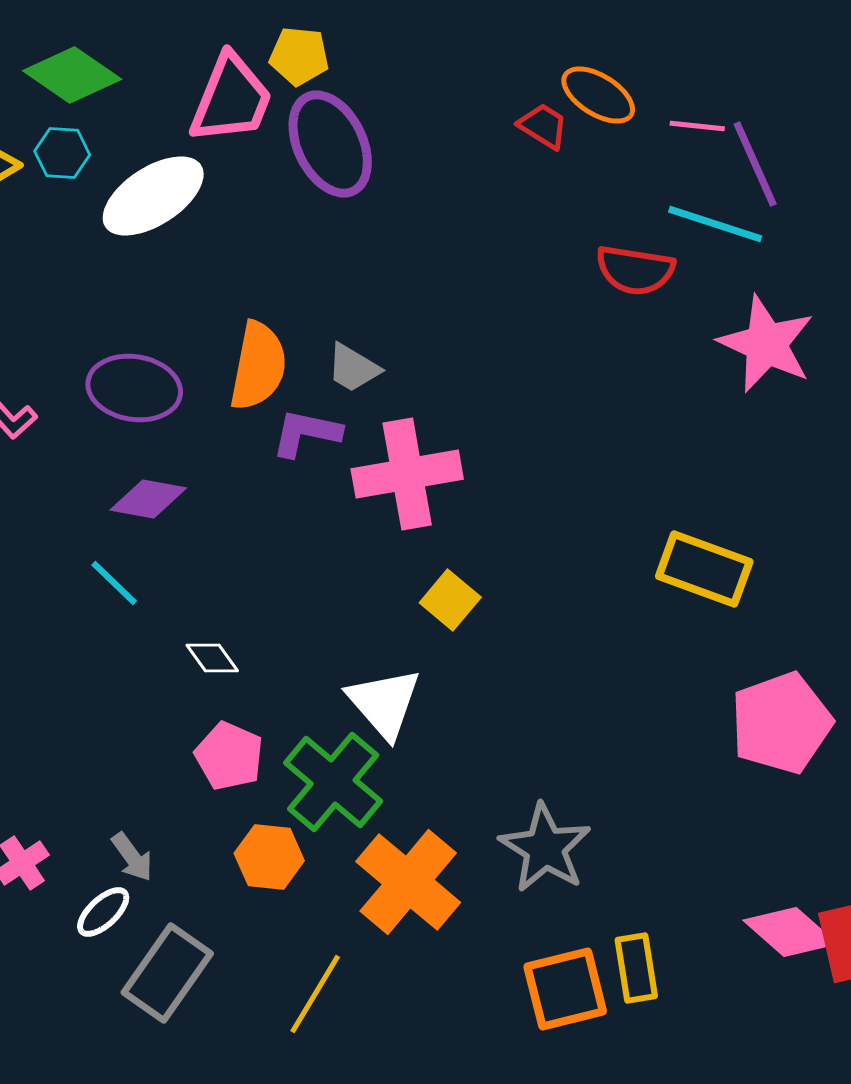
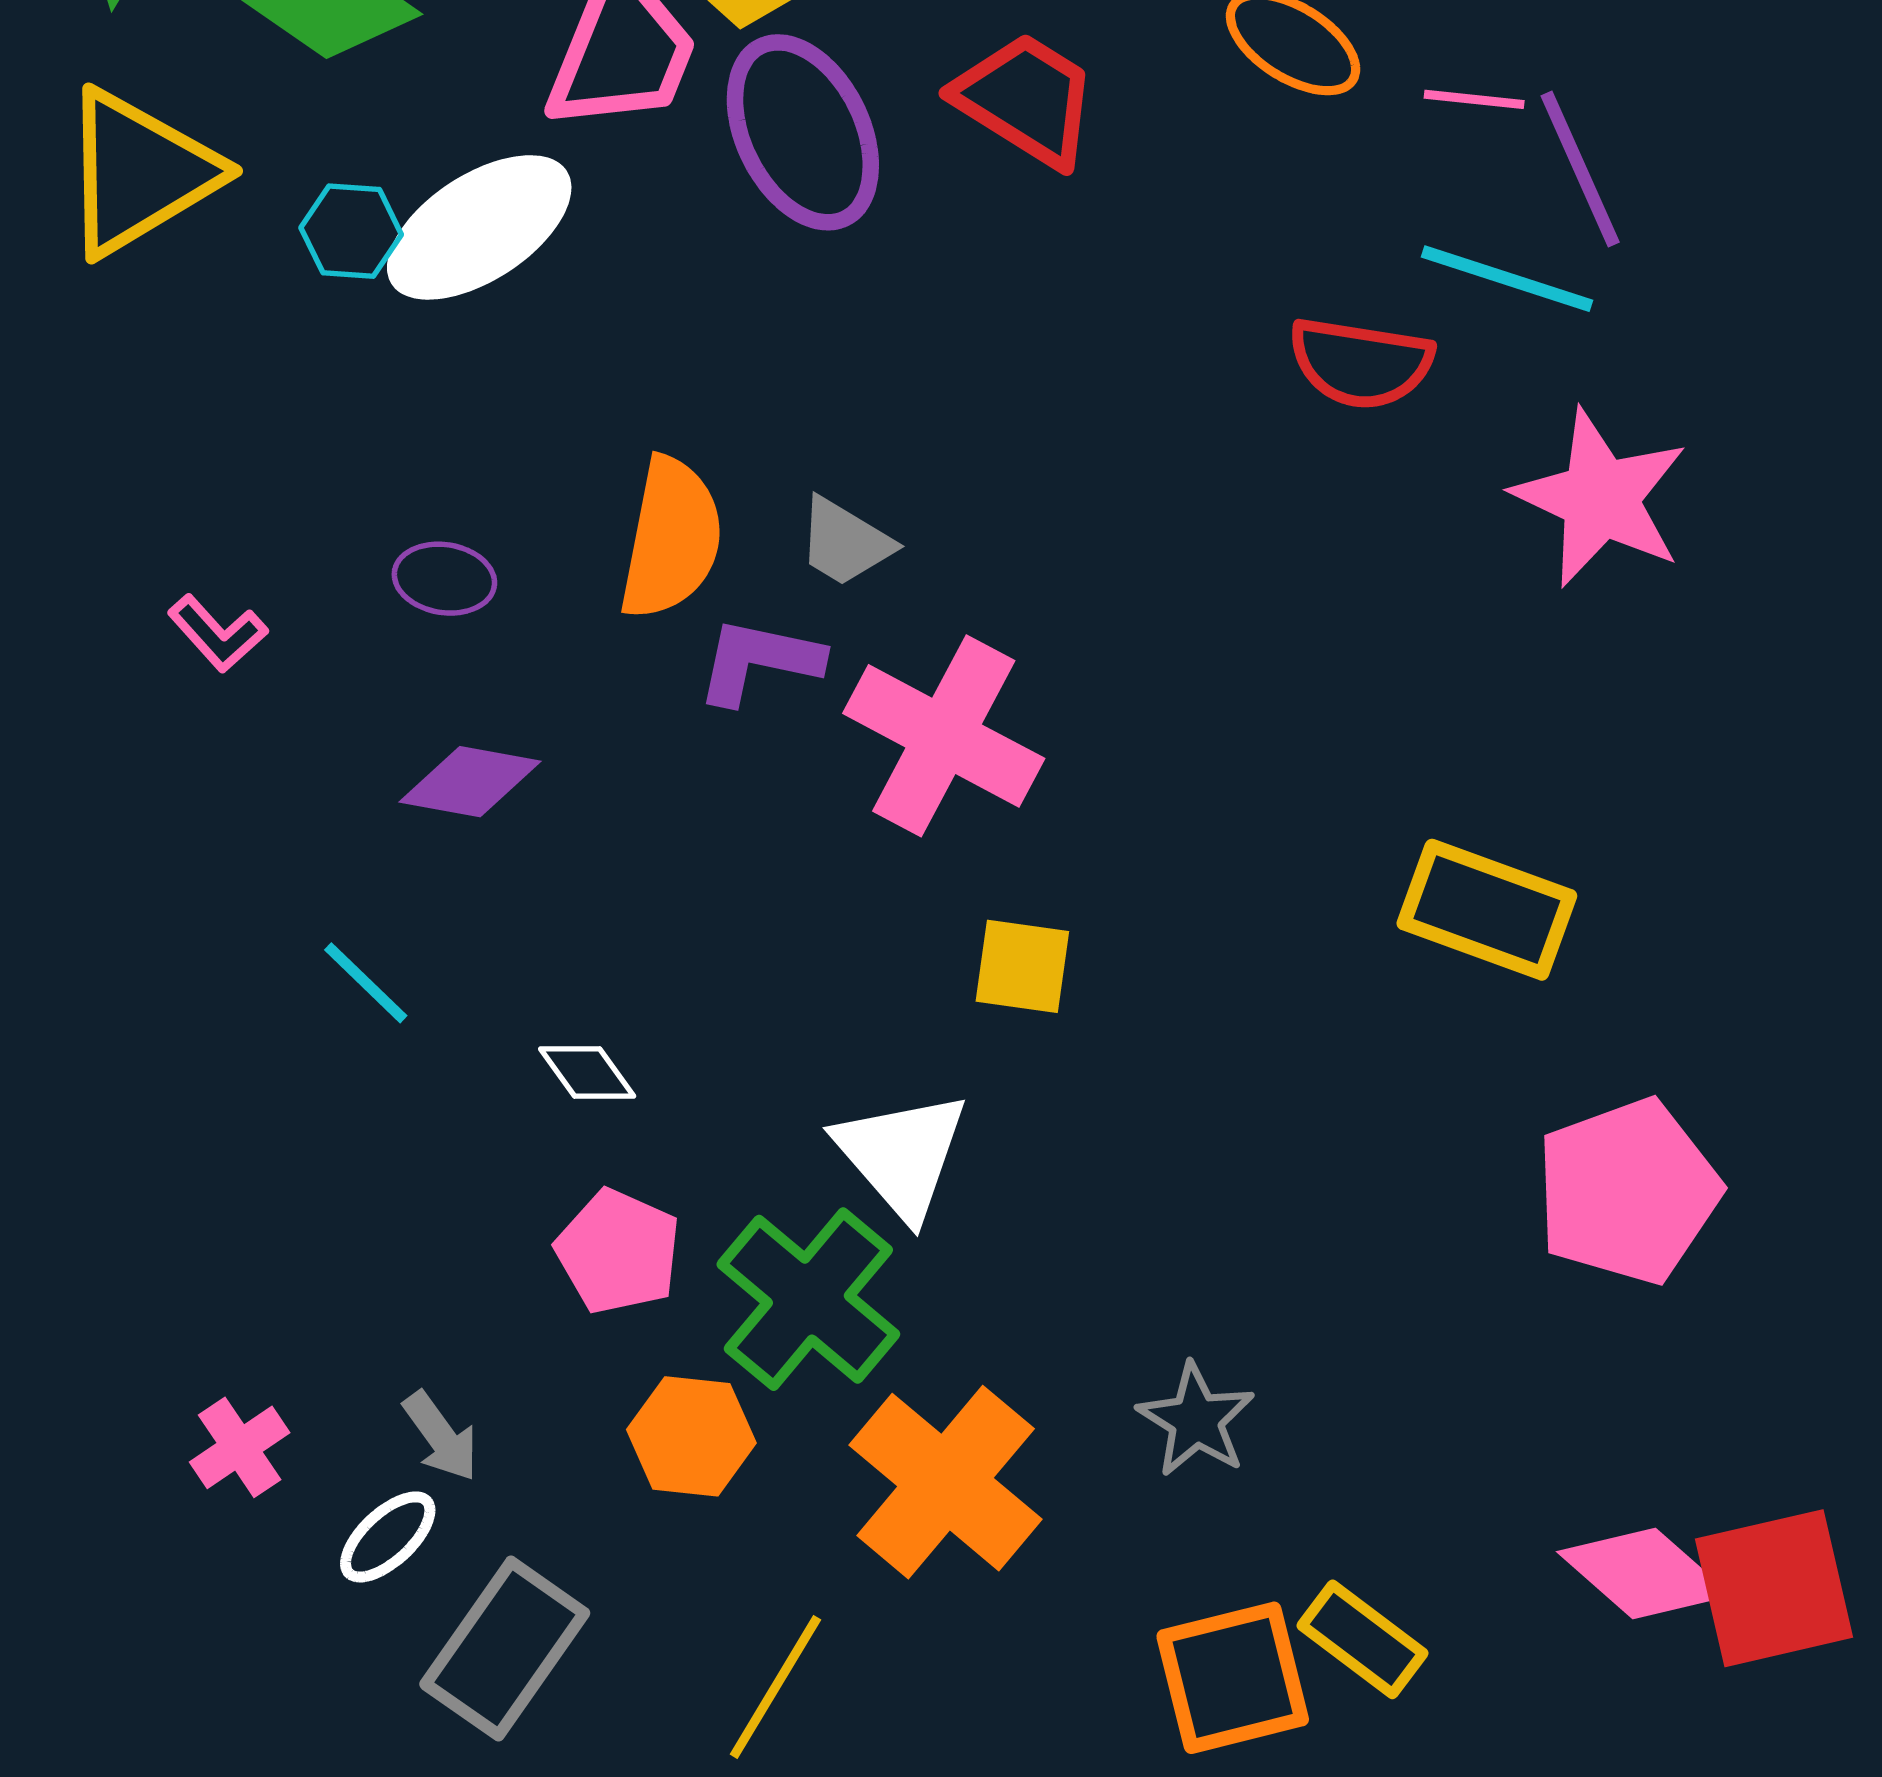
red trapezoid: (543, 126) -> (1026, 99), moved, size x1.6
cyan hexagon: (62, 153) -> (351, 231), moved
purple ellipse: (134, 388) -> (444, 579), size x0.6
pink cross: (407, 474) -> (944, 736), turned 38
cyan line: (114, 583) -> (366, 983), moved
yellow square: (450, 600) -> (1022, 966), turned -32
gray star: (545, 848) -> (1196, 1420), size x0.7
yellow rectangle: (636, 968) -> (1363, 1639), turned -44

